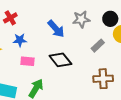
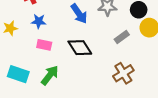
brown cross: (103, 79) -> (123, 73), turned -36

